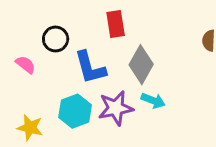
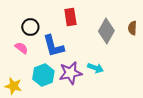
pink semicircle: (26, 65) -> (21, 48), moved
gray diamond: (141, 65) -> (106, 31), moved

